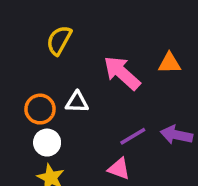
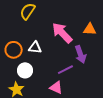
purple arrow: (176, 135) -> (80, 54), moved, turned -126
white circle: (47, 143) -> (25, 70), moved

